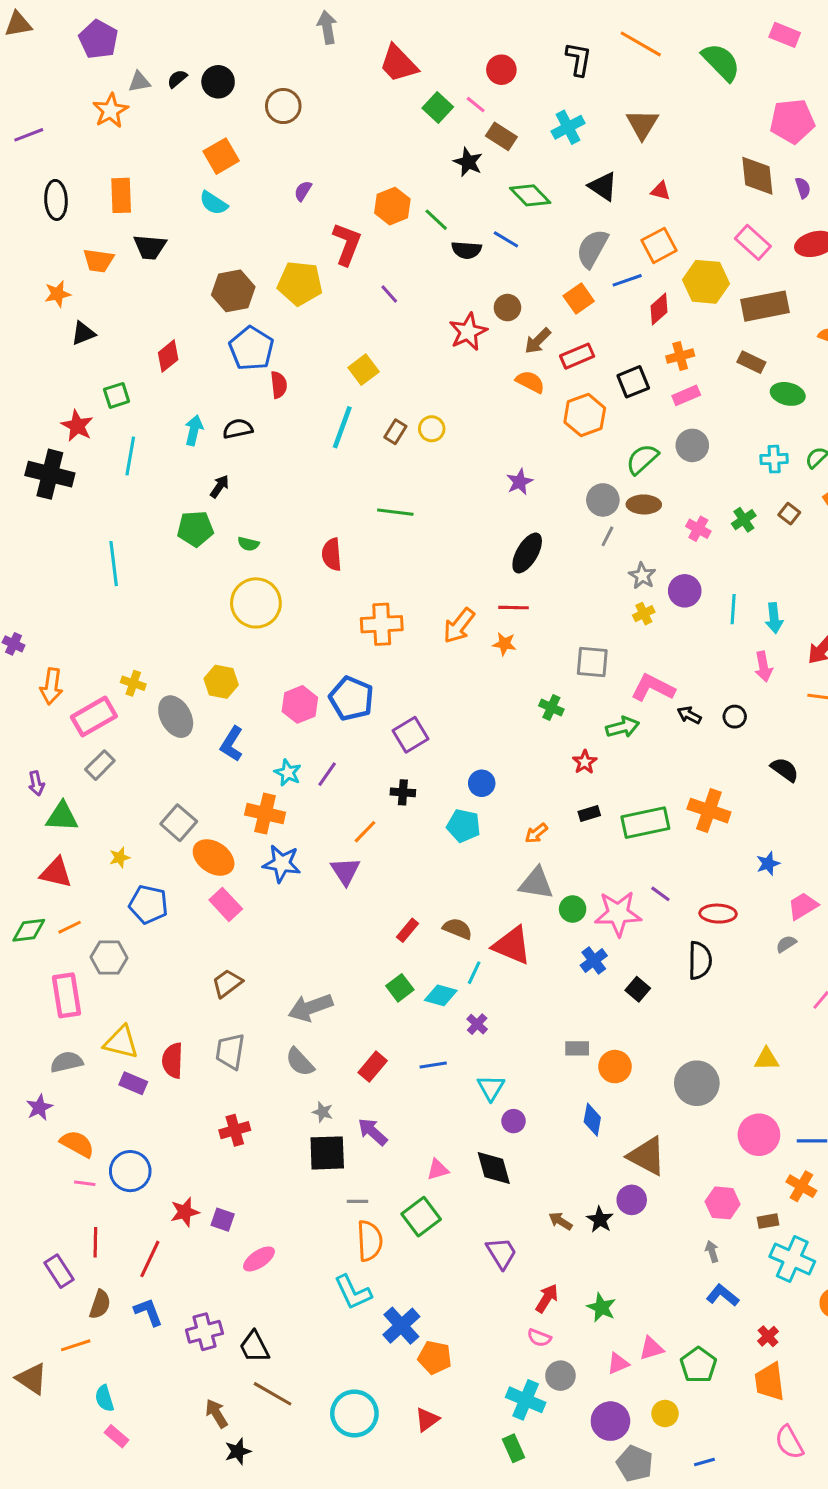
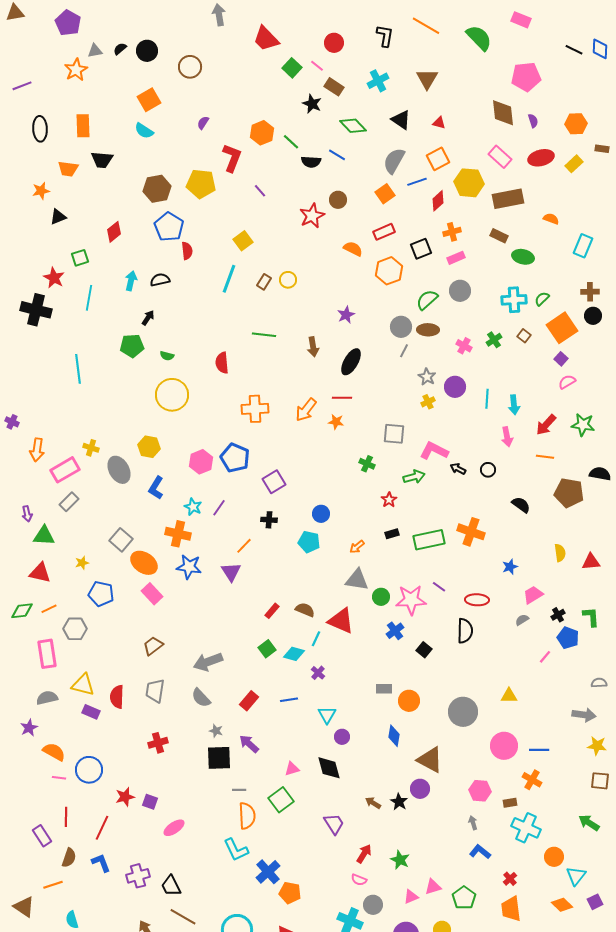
brown arrow: (538, 341) -> (313, 347), moved, turned -54
cyan cross: (774, 459) -> (514, 300), size x1.4

